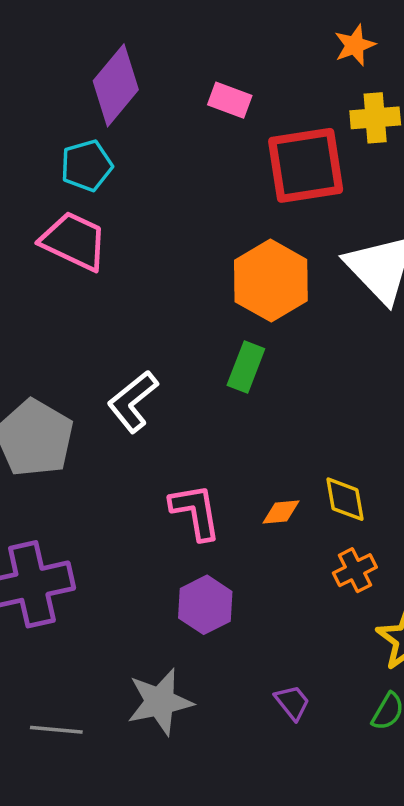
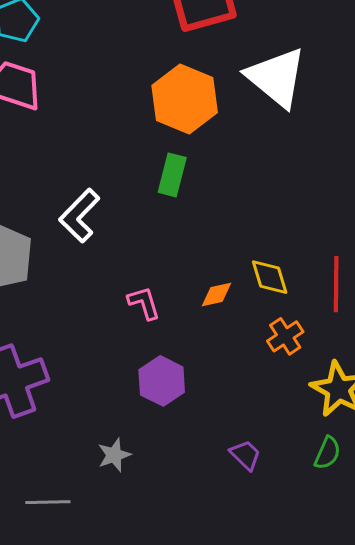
pink L-shape: (195, 512) -> (144, 303), size x0.7
gray star: (160, 702) -> (114, 455), moved, size x0.6

